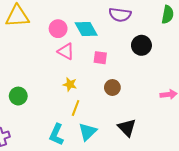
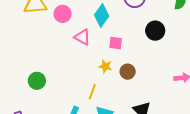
pink circle: (58, 29) -> (63, 14), moved
cyan diamond: (86, 29) -> (102, 15), turned 65
yellow star: (70, 84) -> (105, 66), moved

